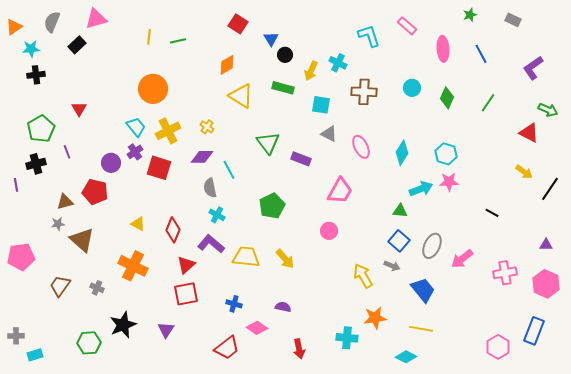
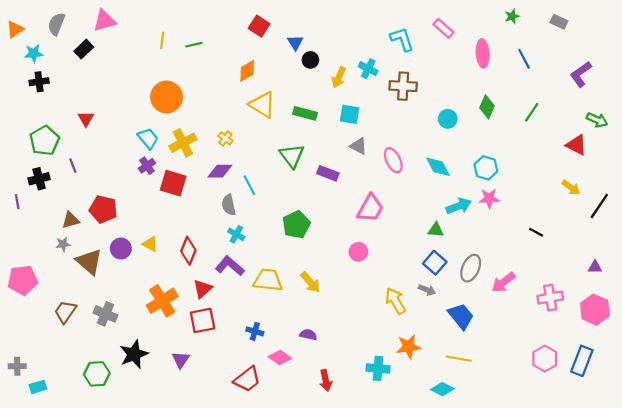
green rectangle: (283, 88) -> (305, 113), moved
cyan circle: (412, 88) -> (448, 119), moved
brown cross: (364, 92) -> (403, 86), moved
cyan diamond: (402, 153) -> (438, 167), turned -60
purple circle: (111, 163) -> (121, 249), moved
orange cross: (133, 266) -> (162, 301), moved, turned 32
gray cross: (97, 288) -> (106, 314), size x1.5
pink hexagon: (498, 347) -> (545, 359), moved

